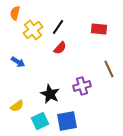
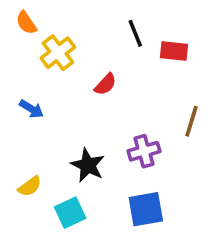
orange semicircle: (15, 13) -> (26, 23), turned -48
black line: (58, 27) -> (135, 33), moved, turned -56
brown line: (109, 69) -> (192, 121), turned 42
blue square: (67, 121) -> (146, 209), moved

